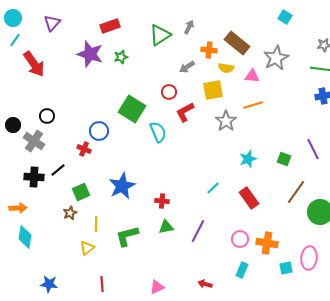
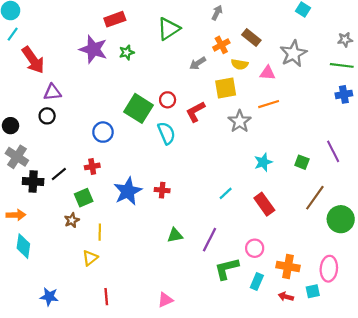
purple triangle: (52, 23) -> (52, 92), moved, turned 42
gray arrow: (189, 27) -> (217, 13), moved
brown rectangle: (237, 43) -> (251, 37), size x0.7
orange cross: (209, 50) -> (221, 45), turned -35
red circle: (169, 92) -> (168, 100), moved
gray cross: (34, 141) -> (17, 157), moved
red cross: (84, 149) -> (92, 166), moved, turned -32
red cross: (162, 201) -> (162, 190), moved
green L-shape: (127, 236) -> (227, 269), moved
orange cross: (267, 243) -> (288, 267), moved
cyan square: (286, 268) -> (313, 291), moved
red arrow: (205, 284) -> (286, 297), moved

